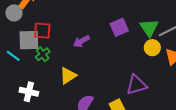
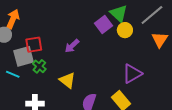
green triangle: (149, 28) -> (119, 13), moved
yellow circle: (152, 48) -> (125, 30), moved
yellow triangle: (68, 76) -> (67, 80), turned -36

